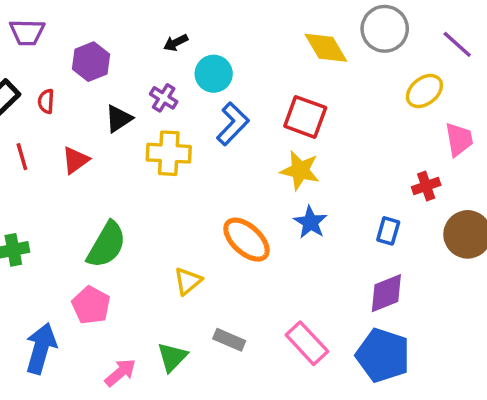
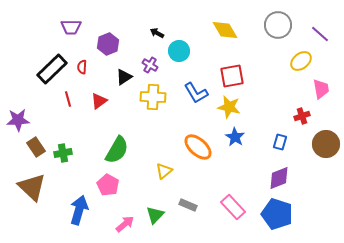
black arrow: (176, 43) -> (157, 33), turned 56
yellow diamond: (326, 48) -> (225, 30), moved
red square: (305, 117) -> (232, 76), turned -30
blue L-shape: (233, 124) -> (196, 93), moved, turned 105

